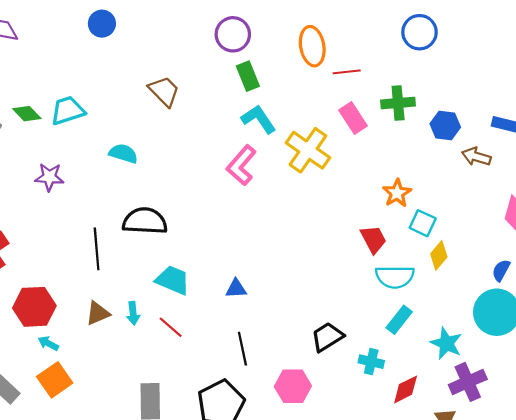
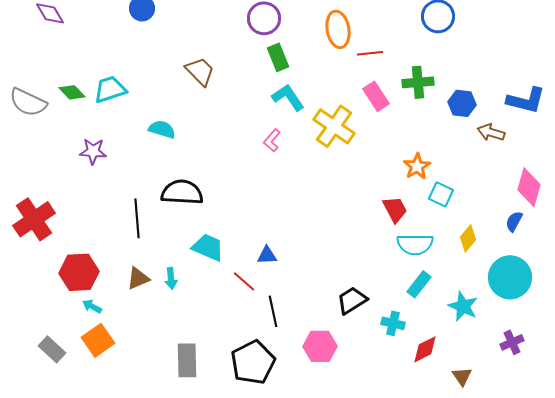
pink L-shape: (241, 165) -> (272, 140), size x0.6
yellow diamond: (439, 255) -> (468, 238), moved
blue semicircle: (501, 270) -> (514, 221), moved
red line: (171, 327) -> (244, 281), moved
purple cross: (468, 382) -> (512, 342), moved, size x0.7

